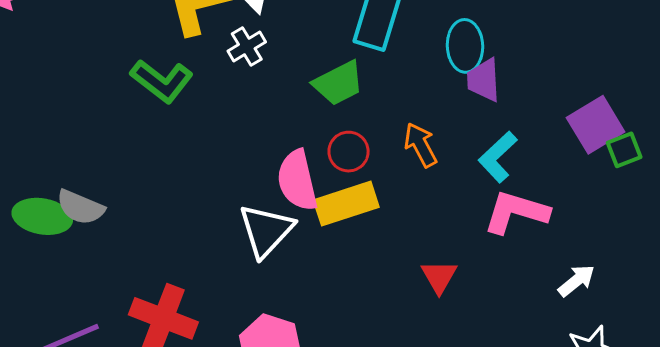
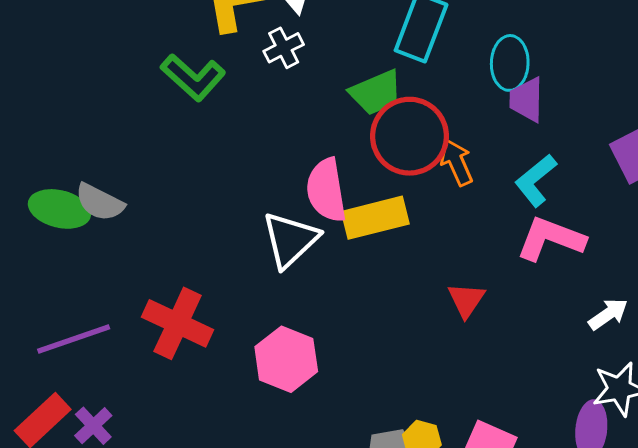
red circle: (349, 152) -> (409, 136), moved, size x1.8

